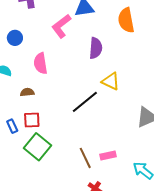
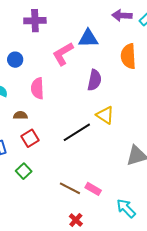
red square: (32, 120) -> (30, 138), moved, turned -36
green square: (37, 147) -> (24, 171), size x0.6
pink rectangle: (108, 156) -> (93, 189), turned 35
brown line: (85, 158) -> (70, 188), turned -45

